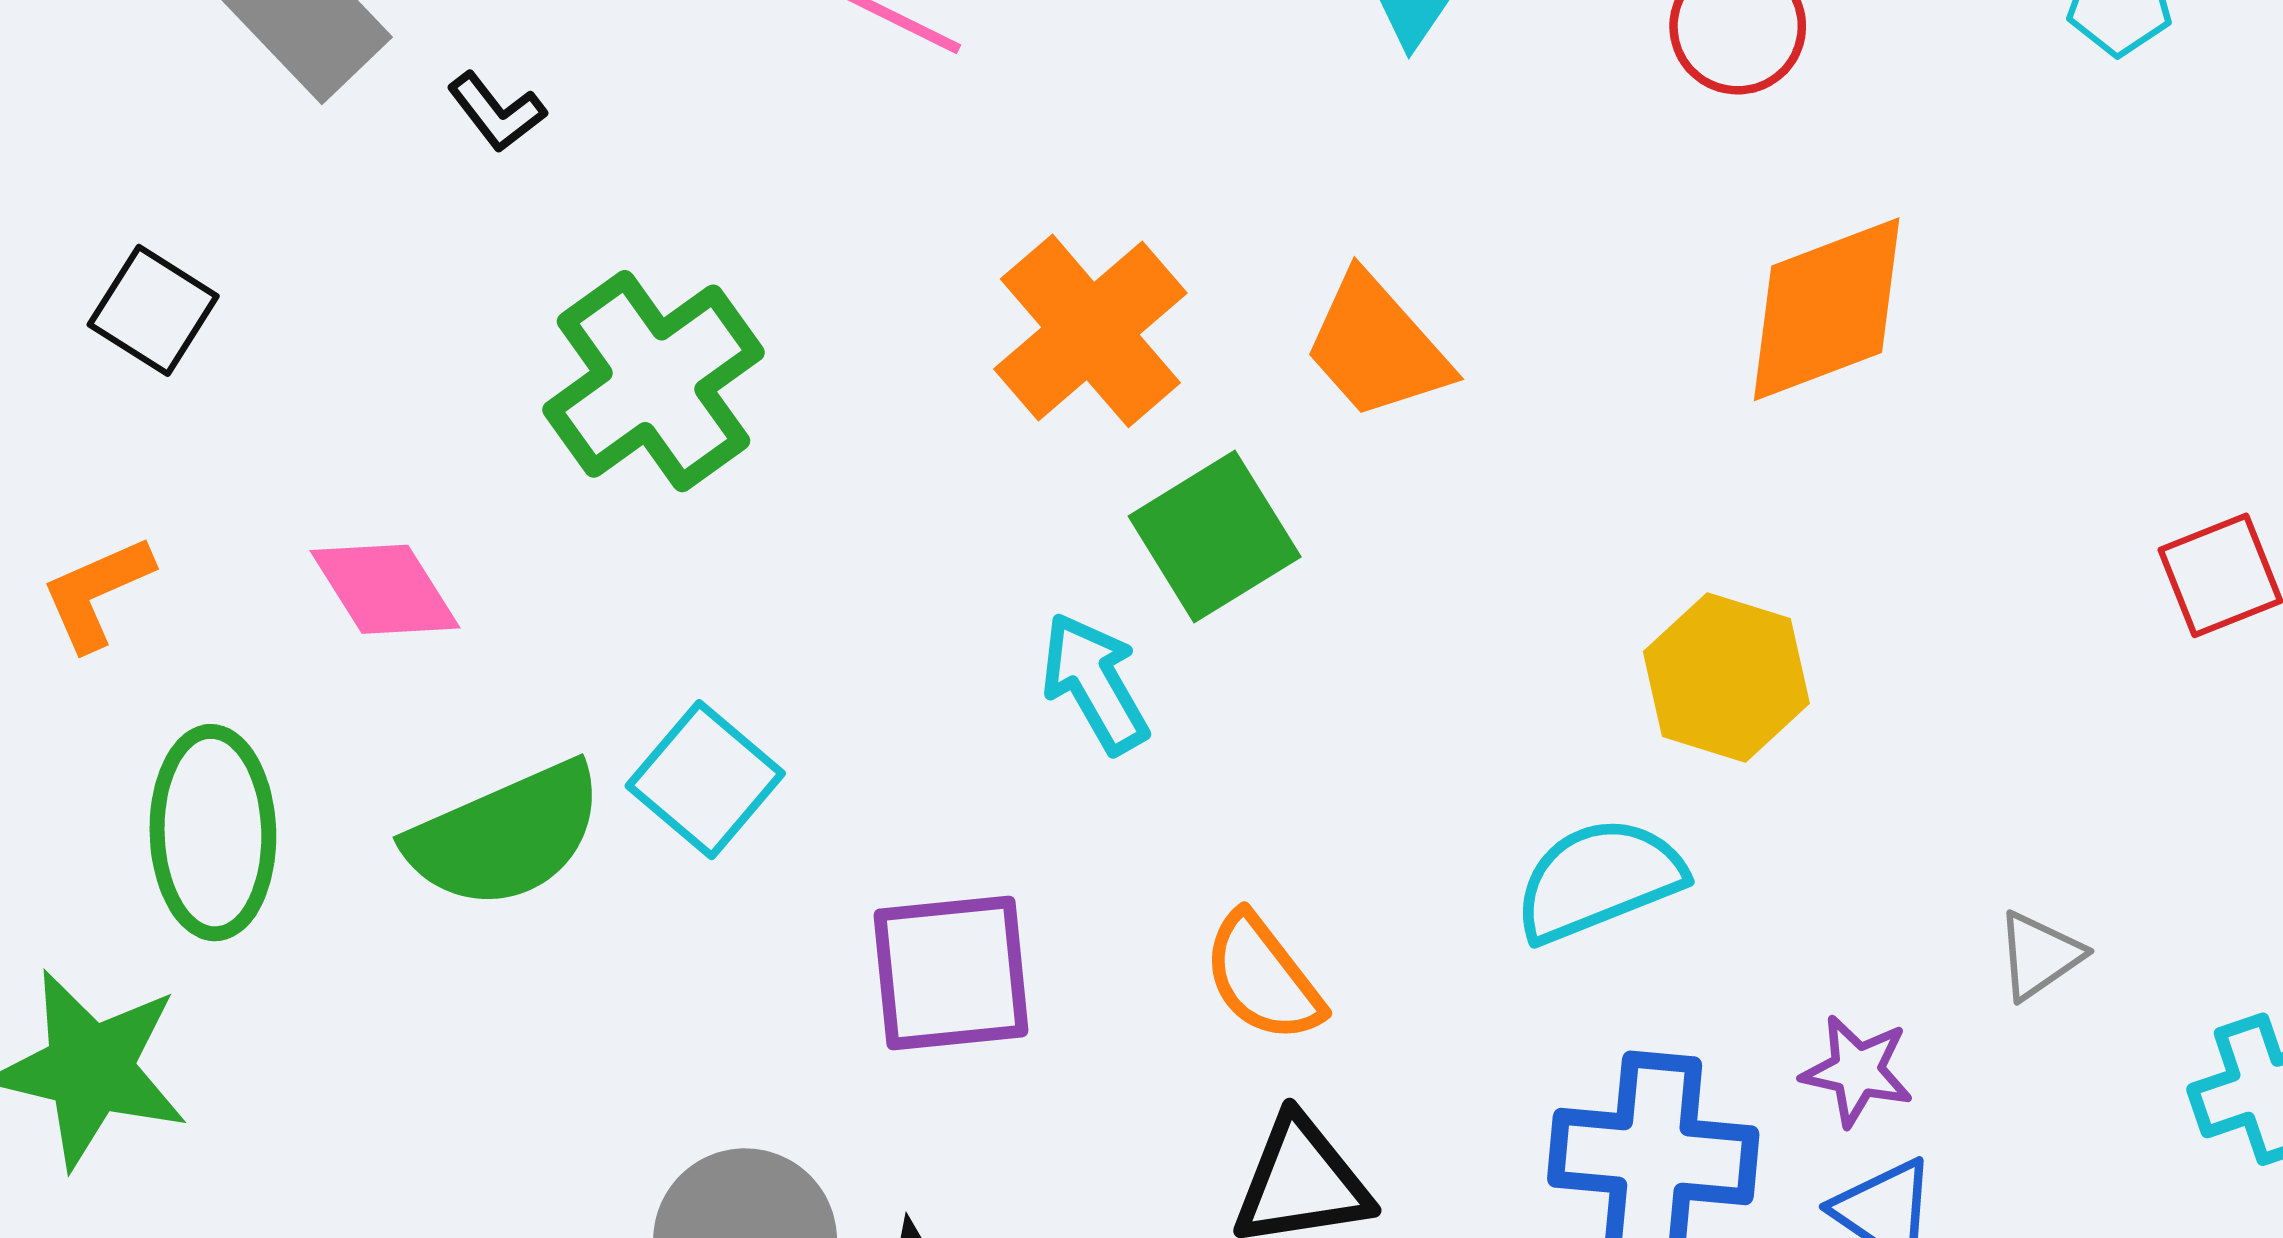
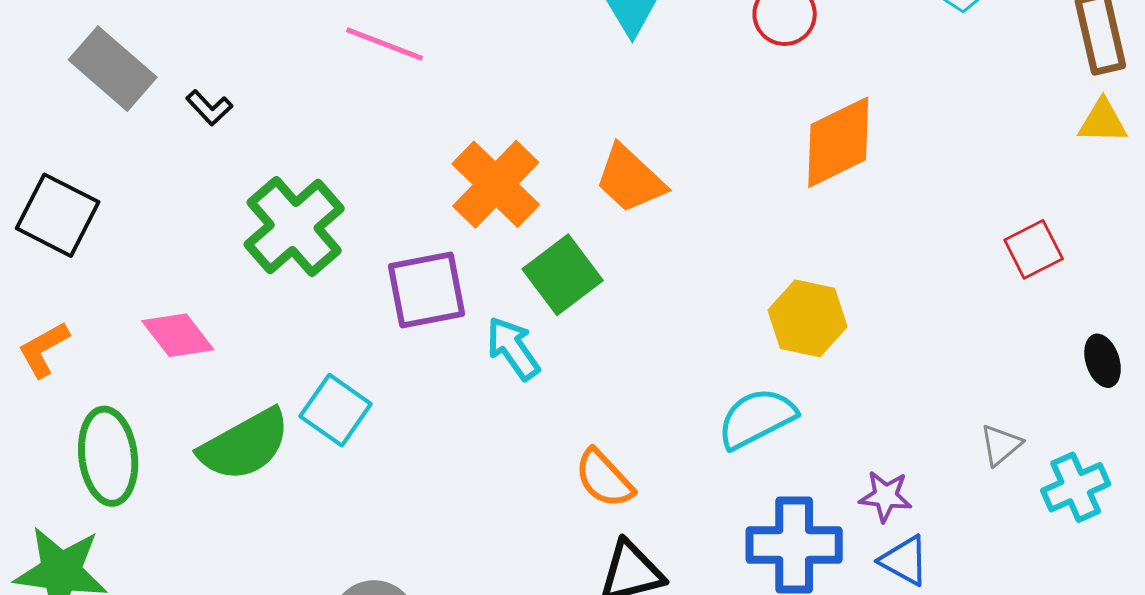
black square: (153, 310) -> (58, 215), size x1.4
gray triangle: (2039, 955) -> (1001, 445), moved
purple square: (951, 973) -> (426, 290), moved

